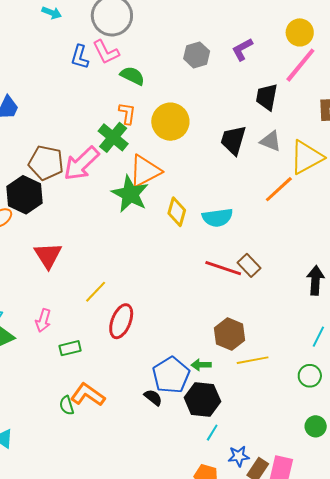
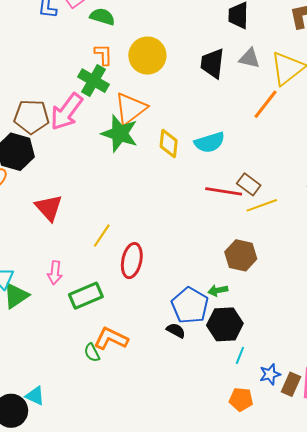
green rectangle: (70, 348) -> (86, 296), size x1.5
yellow line: (253, 360) -> (262, 205), moved

